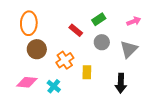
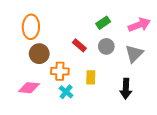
pink arrow: (134, 21) -> (139, 25), size x1.5
red rectangle: (76, 30) -> (79, 45), moved
orange cross: (65, 60) -> (60, 71), moved, turned 36
cyan cross: (54, 86) -> (66, 92), moved

